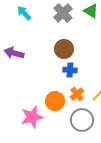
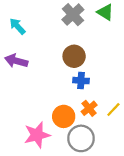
cyan arrow: (24, 13) -> (17, 26), moved
gray circle: (82, 120) -> (81, 138), moved

